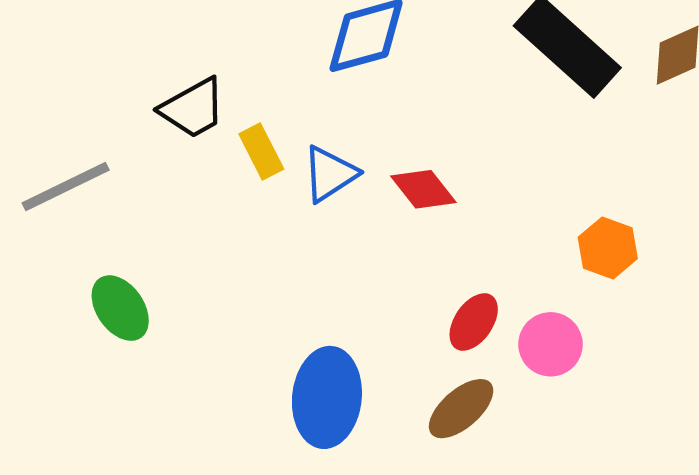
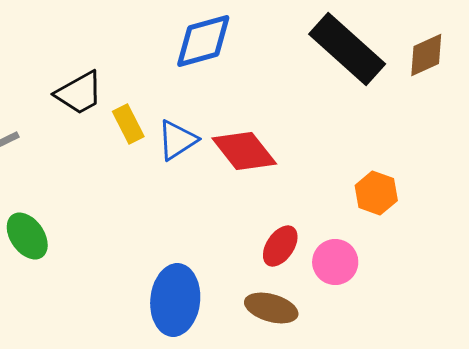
red diamond: (423, 189) -> (244, 151), size x1.4
brown ellipse: (461, 409) -> (271, 308), turned 57

